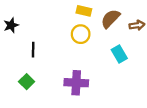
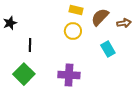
green square: (27, 82) -> (24, 74), size x1.5

